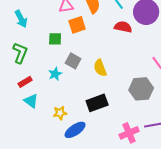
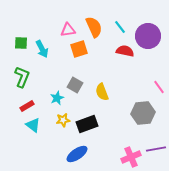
cyan arrow: (21, 19) -> (42, 49), moved
green square: (55, 39) -> (21, 43), moved
black rectangle: (97, 103) -> (87, 124), moved
yellow star: (60, 113) -> (63, 120), moved

